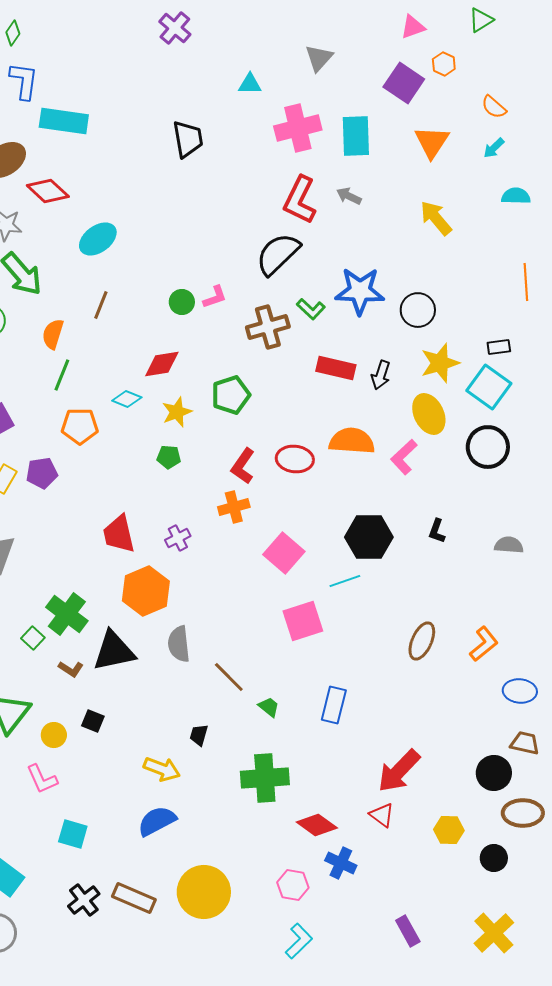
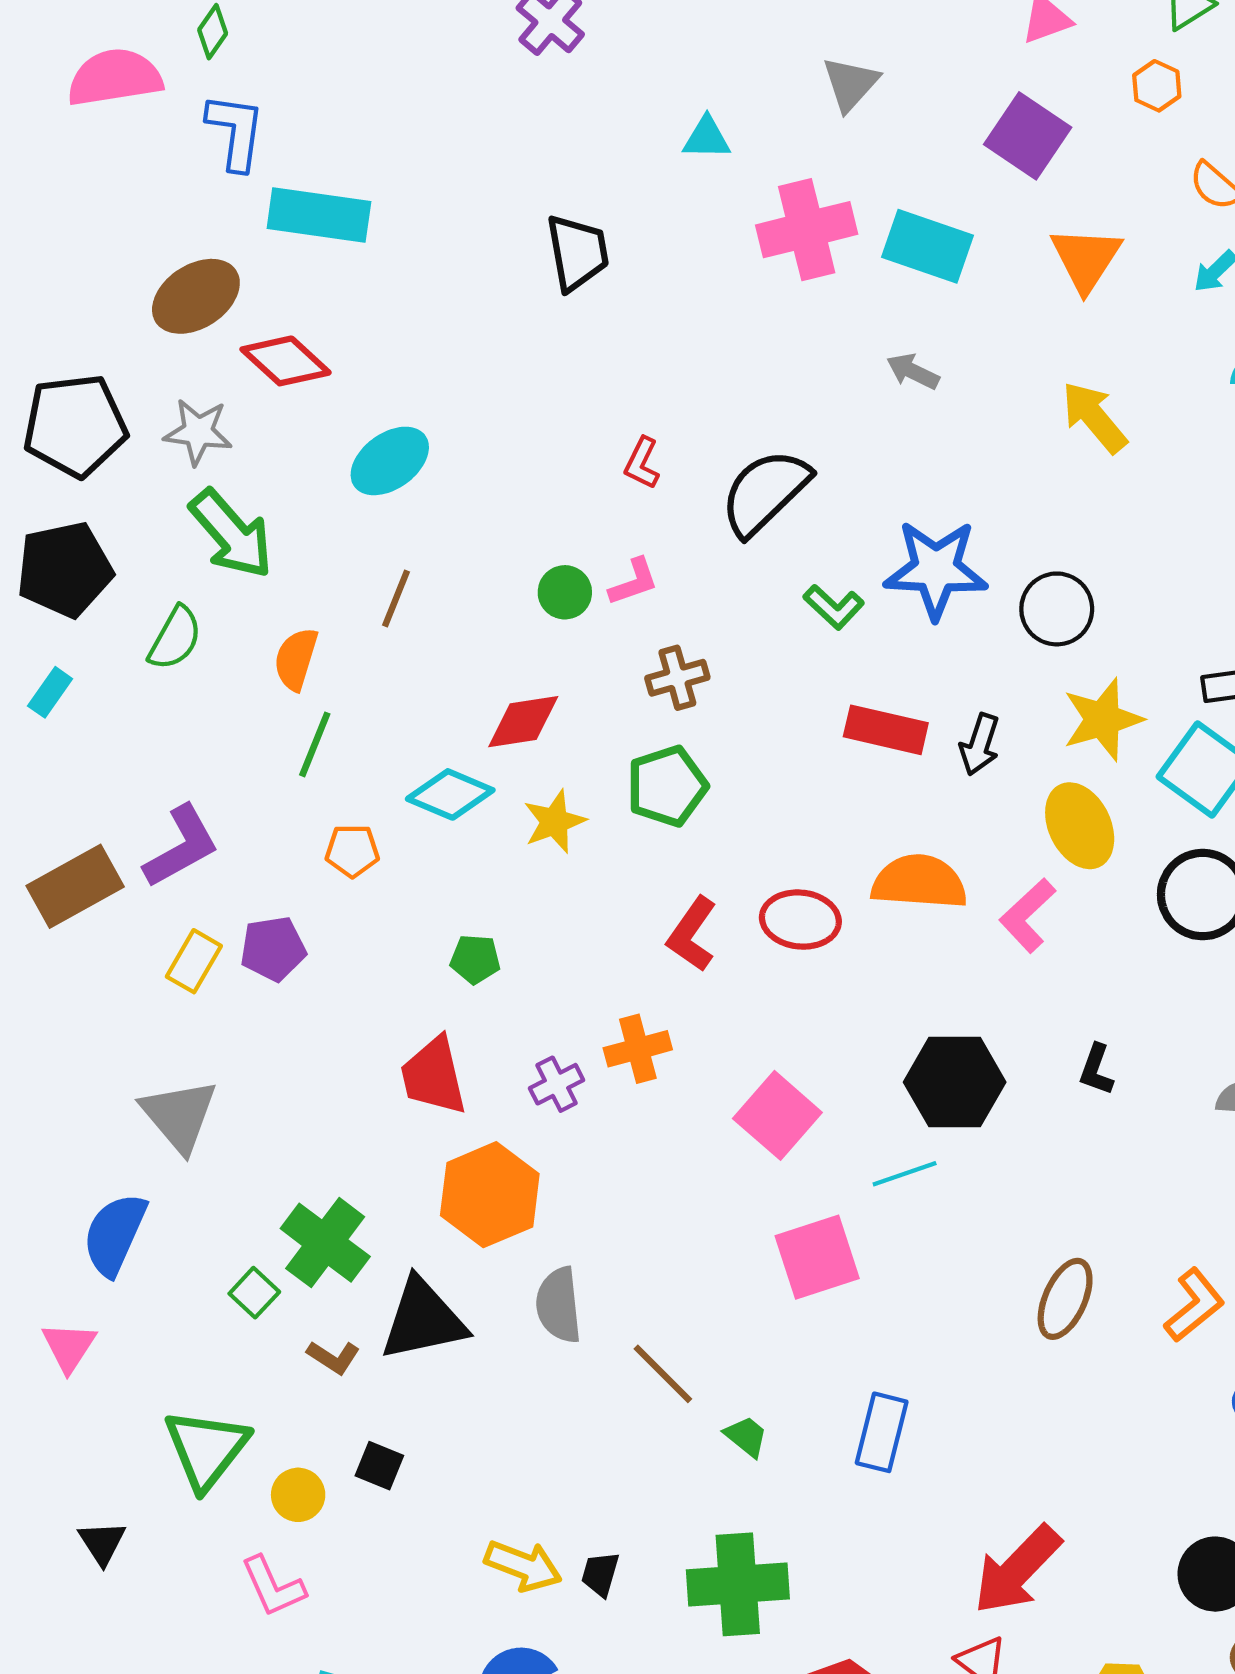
orange hexagon: (444, 64) -> (1157, 86), moved
cyan rectangle: (356, 136) -> (928, 246), turned -69
red L-shape: (300, 200) -> (642, 463), moved, size x0.5
brown cross: (268, 327) -> (677, 678), moved, size x0.7
cyan diamond: (127, 399) -> (450, 794), size x1.4
orange pentagon: (80, 426) -> (352, 851), size x0.7
green pentagon: (169, 457) -> (475, 959), moved
orange cross: (234, 507) -> (638, 1049), moved
black trapezoid: (199, 735) -> (600, 1574), moved

